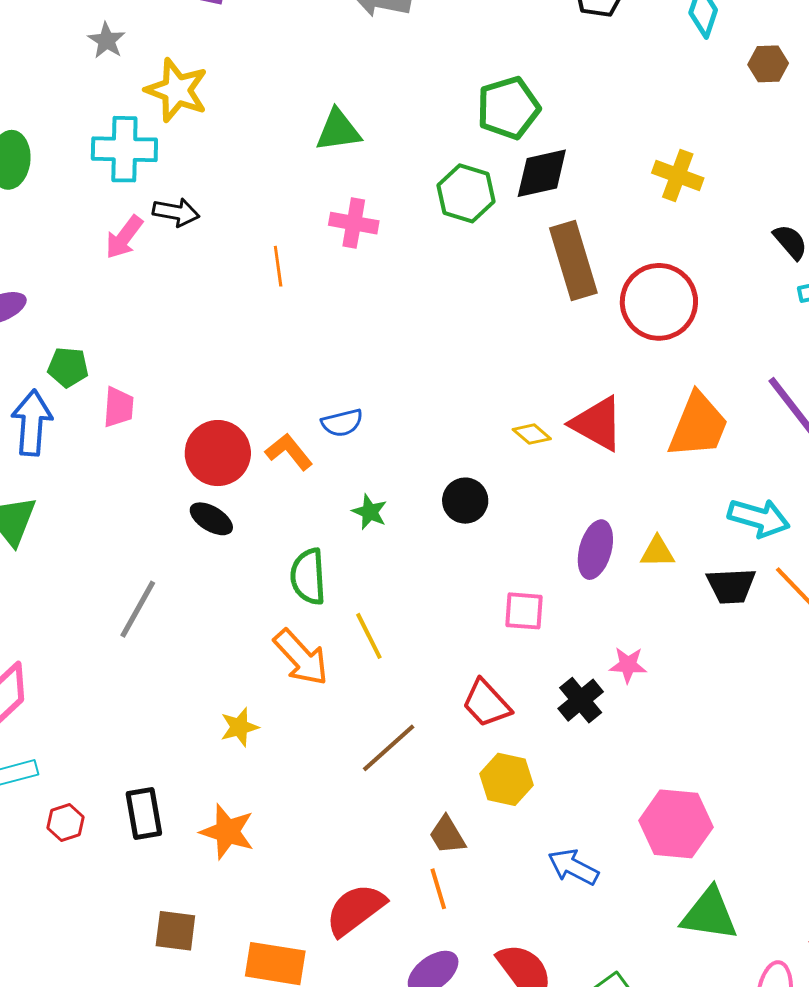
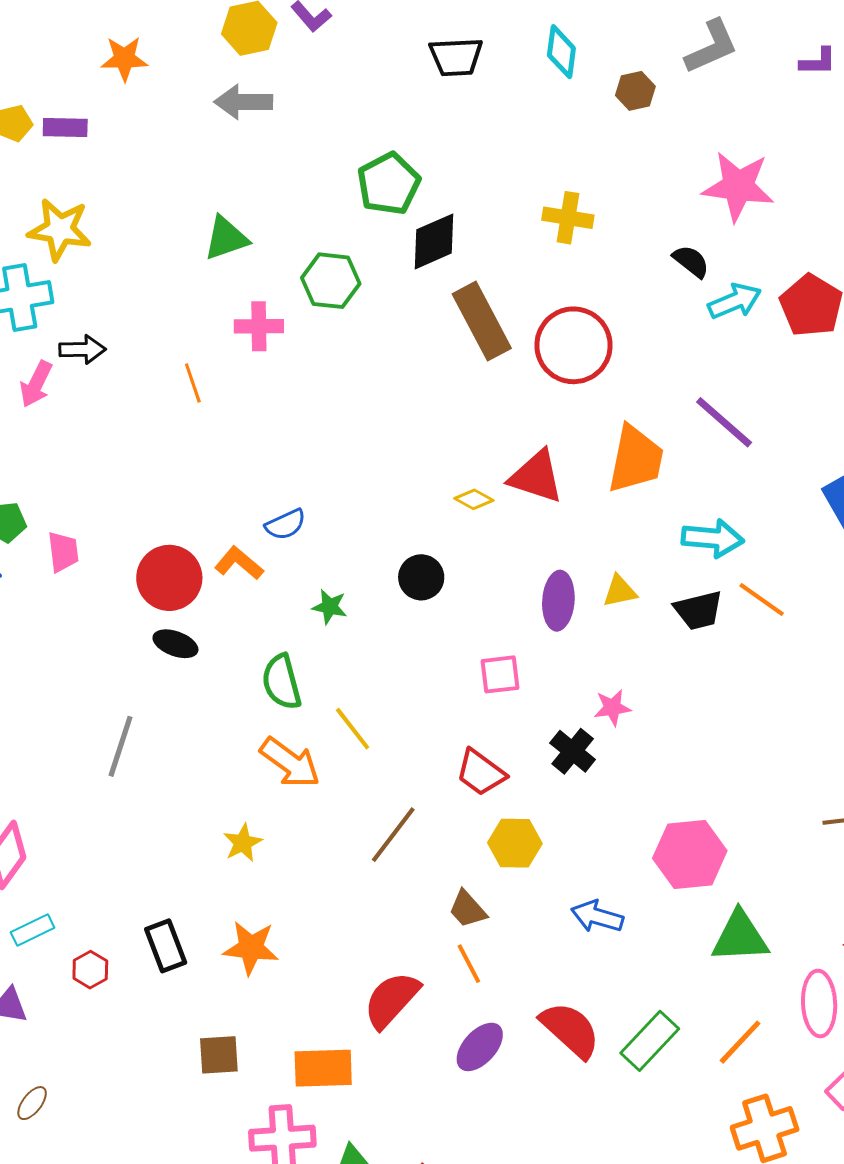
green hexagon: (466, 193) -> (331, 281), moved

